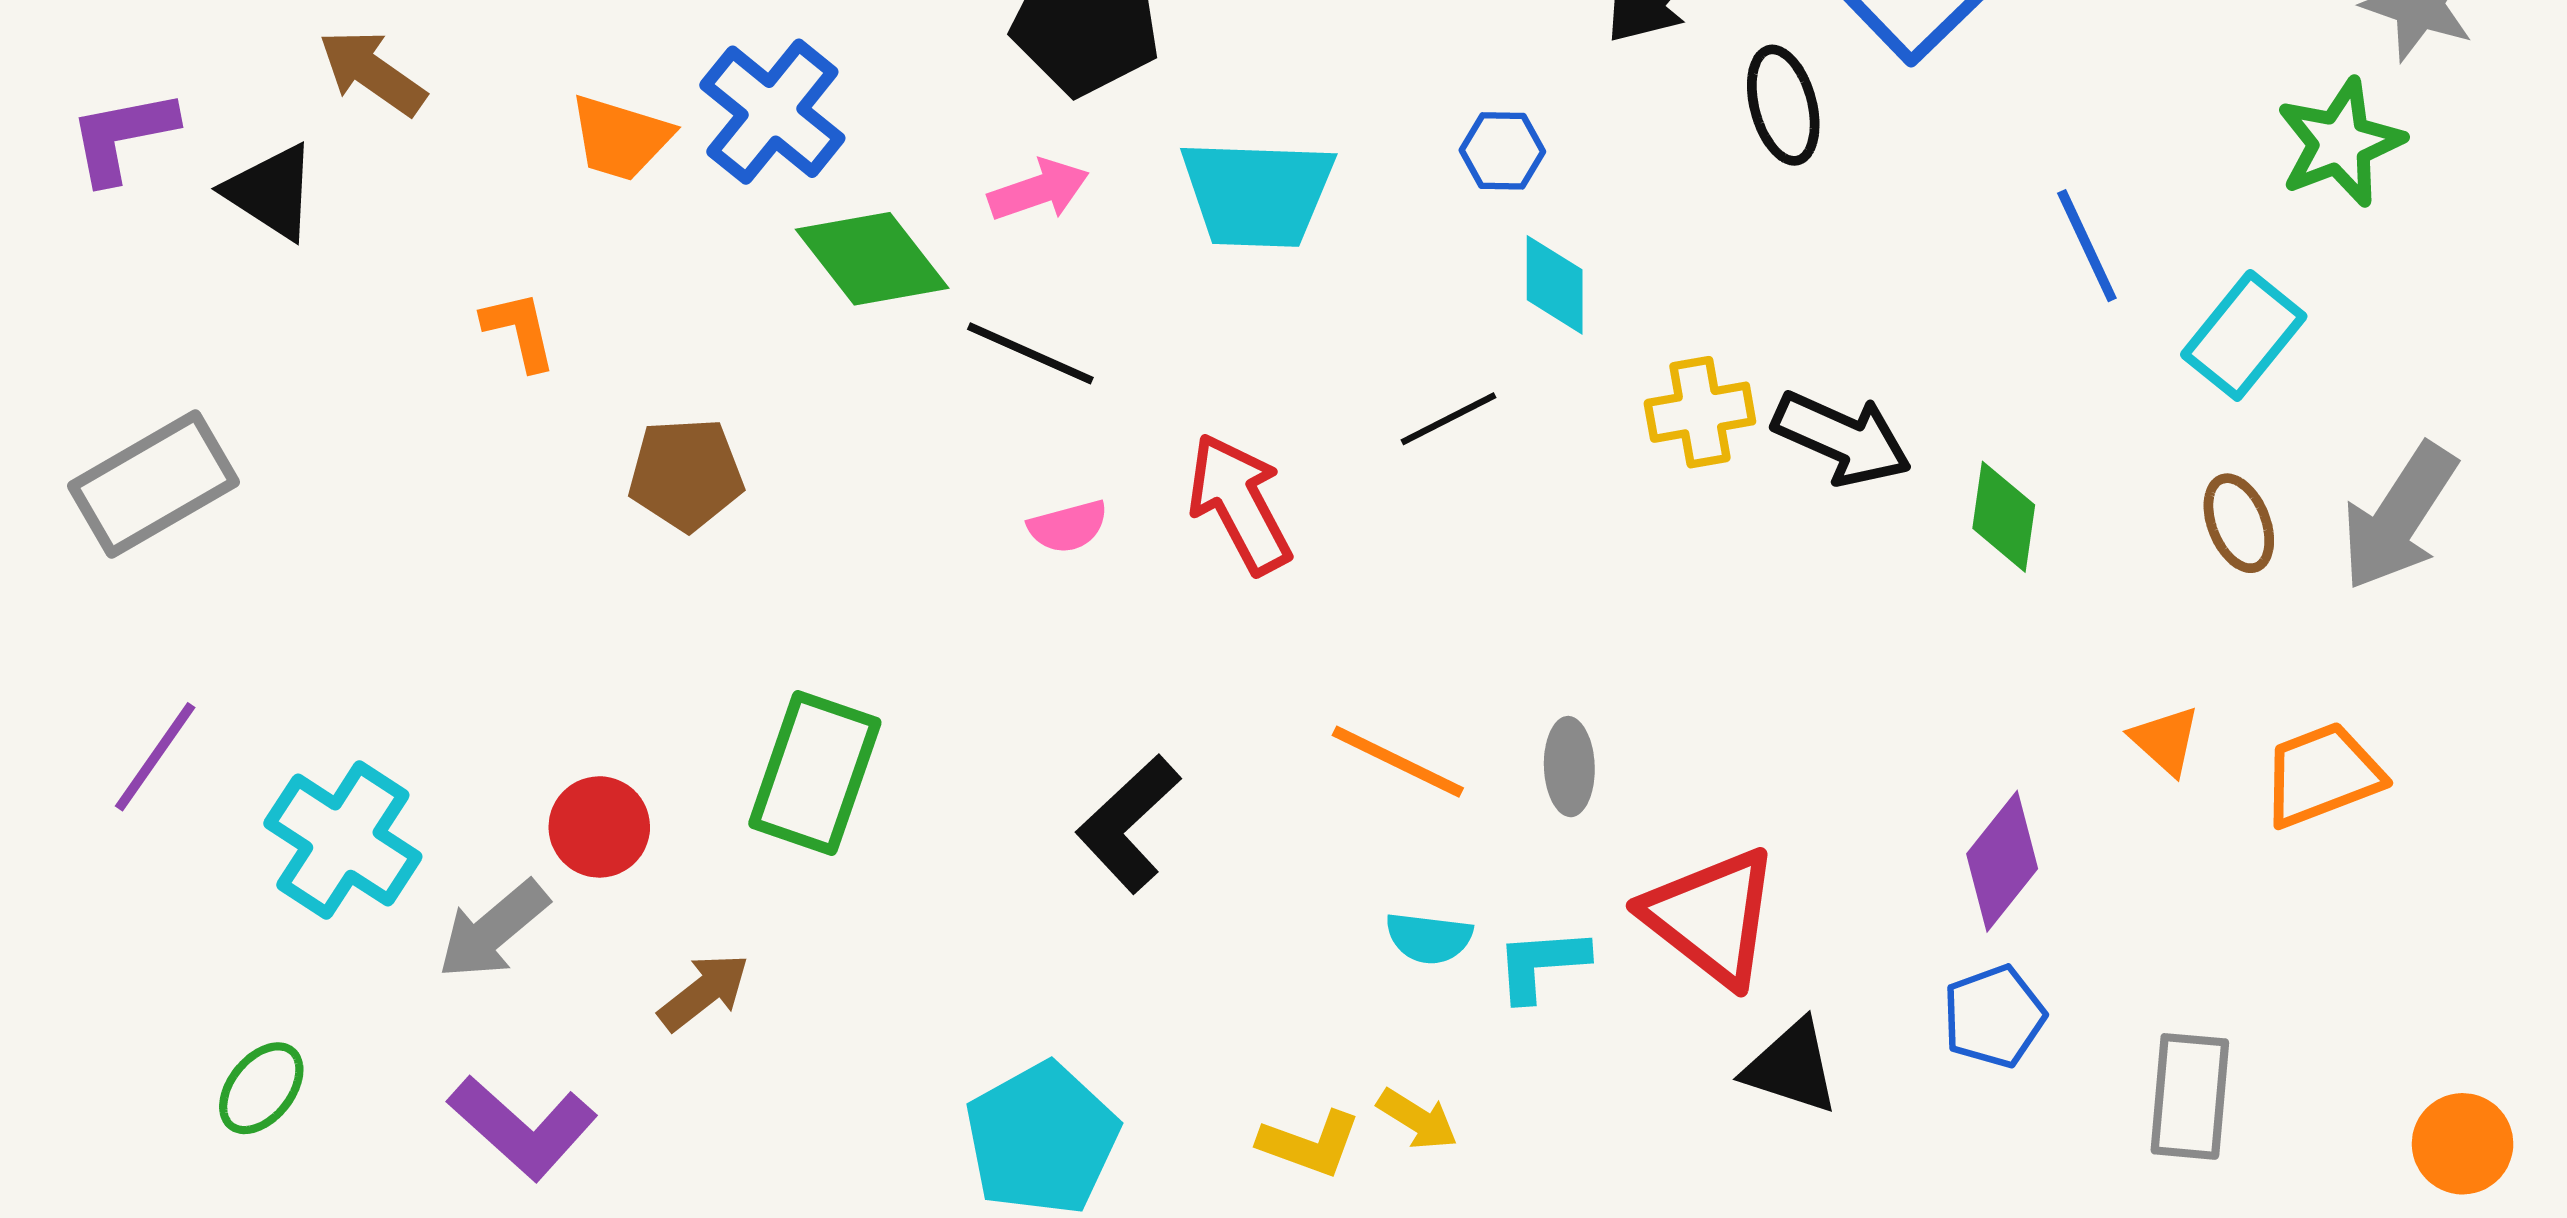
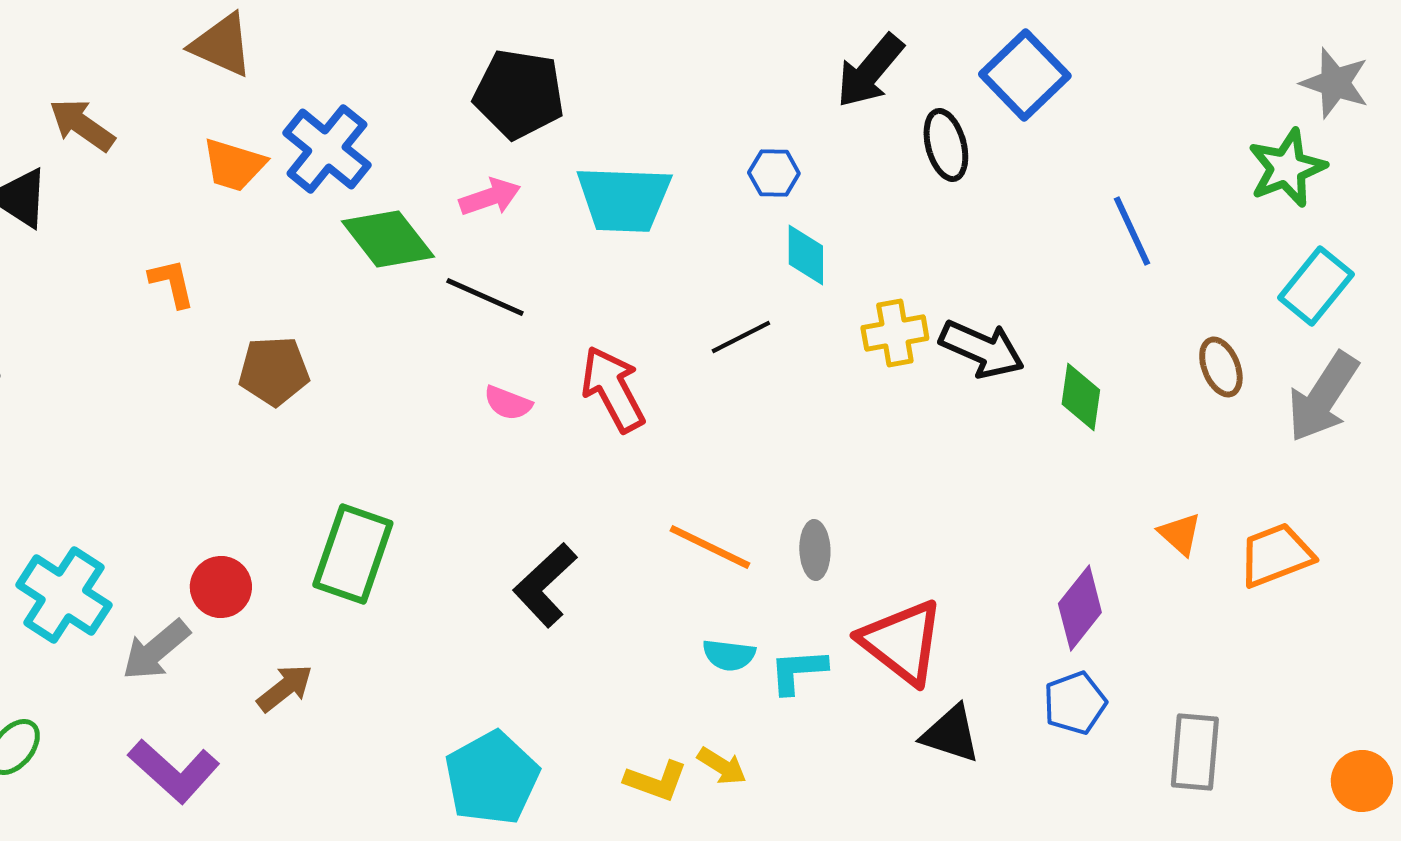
cyan rectangle: (2244, 335) -> (1316, 286), moved
brown ellipse: (2239, 523) -> (1221, 367), moved
pink semicircle: (1068, 526) -> (508, 403), turned 36

